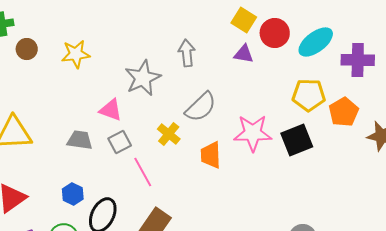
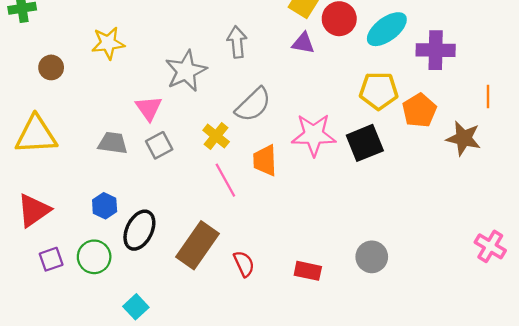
brown circle: (27, 49) -> (51, 67), moved
pink triangle: (111, 110) -> (149, 108), turned 35
pink line: (143, 172) -> (225, 180), moved

